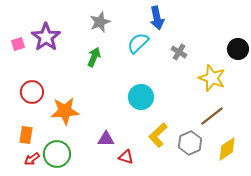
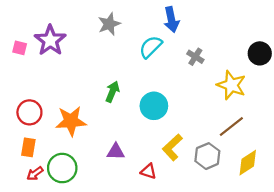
pink square: (18, 44) -> (20, 48), turned 32
green arrow: (94, 57) -> (112, 92), moved
red circle: (32, 92) -> (29, 112), moved
red triangle: (126, 157) -> (148, 171), moved

